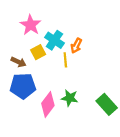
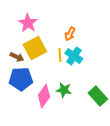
cyan cross: (54, 40) -> (74, 56), moved
orange arrow: (76, 46) -> (70, 34), moved
yellow square: (38, 52) -> (35, 48), size x1.6

